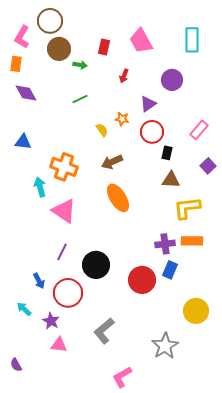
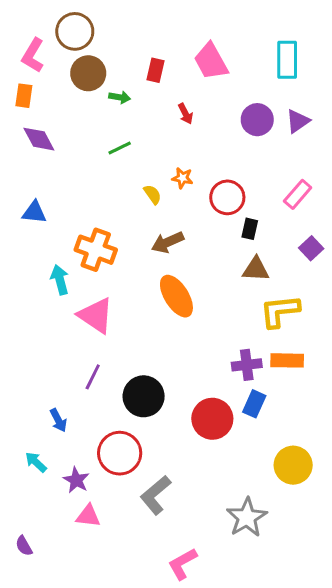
red arrow: (124, 76) -> (185, 114), turned -48
purple triangle: (148, 104) -> (298, 121), moved
red circle: (68, 293) -> (120, 453), moved

